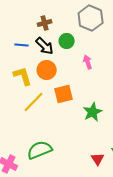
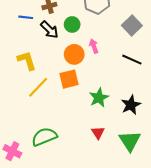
blue line: (22, 45) -> (26, 17), moved
orange circle: (47, 70) -> (74, 54), moved
red triangle: (98, 159) -> (98, 133), moved

